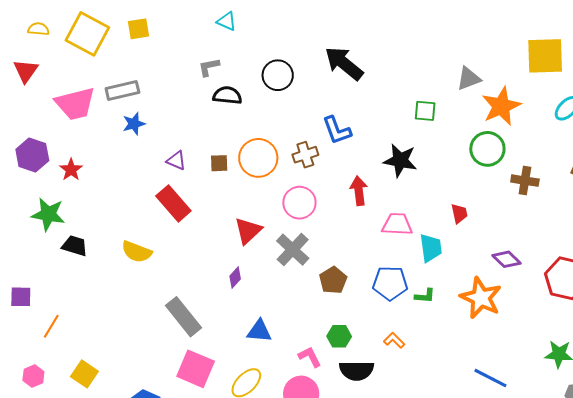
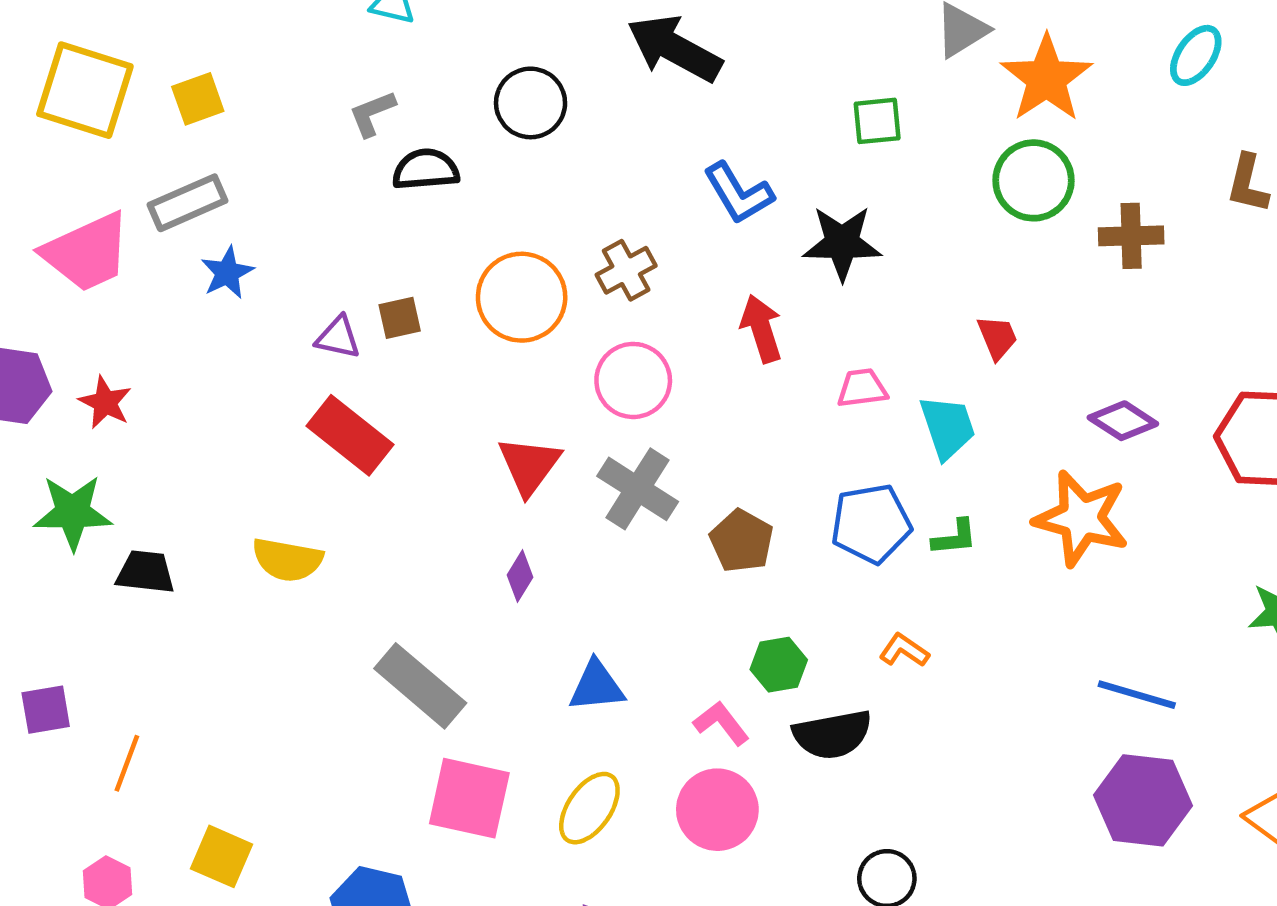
yellow square: (138, 29) -> (198, 99), moved
blue L-shape: (337, 130) -> (738, 193), moved
brown square: (219, 163) -> (400, 318), moved
pink trapezoid: (397, 224) -> (862, 388), size x0.7

